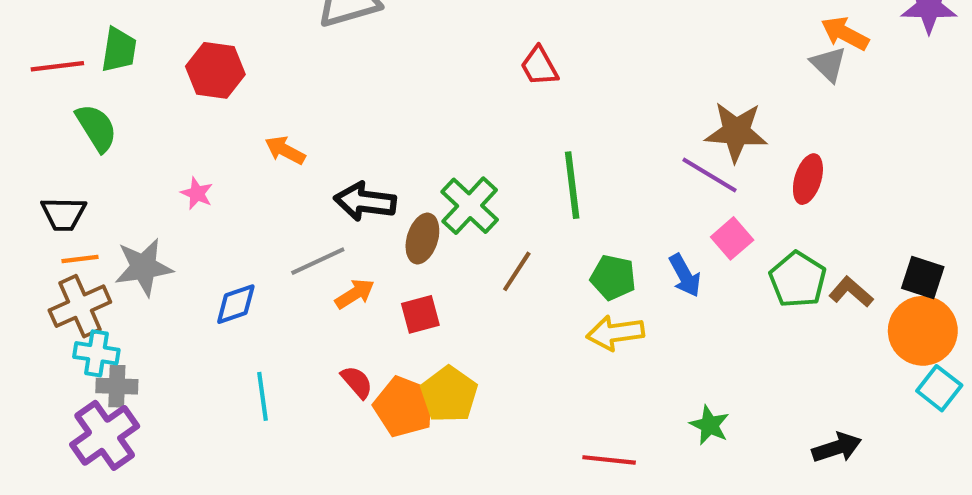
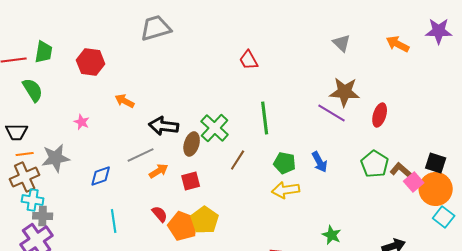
gray triangle: (828, 64) -> (342, 43), moved
pink square: (732, 238) -> (414, 182), moved

